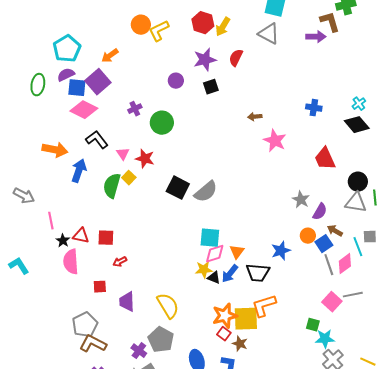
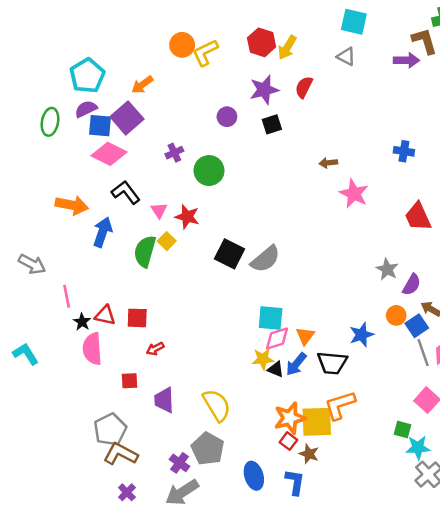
gray triangle: (269, 34) -> (346, 56), size x0.7

